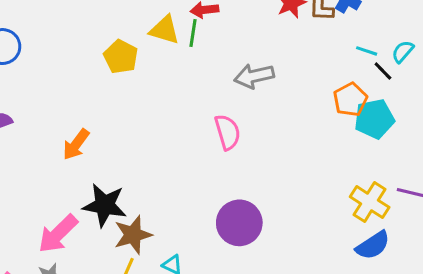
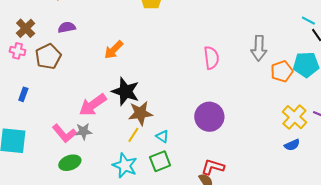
gray arrow: (254, 76) -> (259, 48), moved, turned -85
orange pentagon: (350, 100) -> (282, 71), moved
blue semicircle: (373, 245) -> (292, 145), size x0.7

